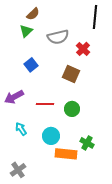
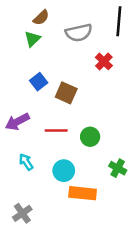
gray semicircle: (58, 37) -> (79, 33), moved
brown square: (71, 74) -> (66, 93), moved
green cross: (87, 143) -> (118, 168), moved

